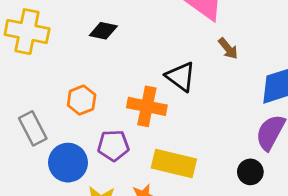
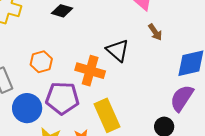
purple pentagon: (113, 146) -> (62, 98), size x1.4
yellow rectangle: (174, 163) -> (107, 115), turned 48

